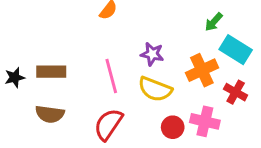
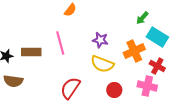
pink line: (111, 76) -> (60, 43), moved
brown semicircle: (50, 114) -> (13, 81), moved
pink cross: (205, 121) -> (147, 86), moved

